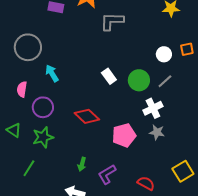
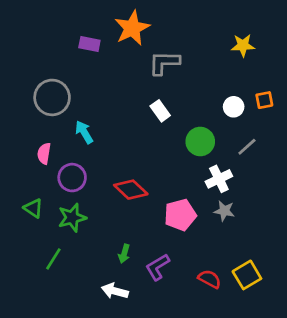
white rectangle: (109, 76) -> (160, 111), moved
gray line: (165, 81) -> (247, 147), moved
yellow square: (183, 171) -> (247, 275), moved

